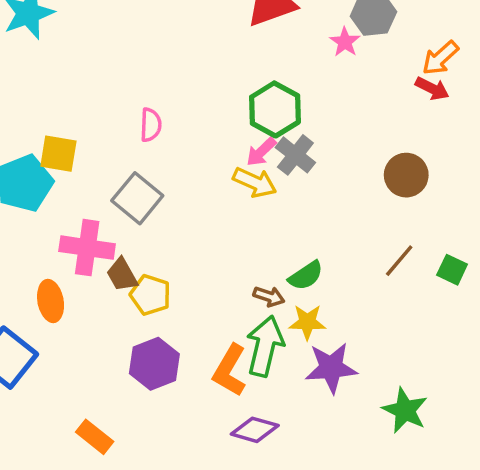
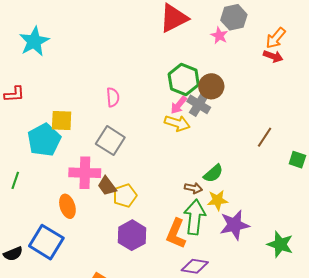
brown circle: (406, 175) -> (211, 86), moved
brown line: (399, 261) -> (265, 137), moved
yellow pentagon: (150, 295) -> (125, 196), turned -30

